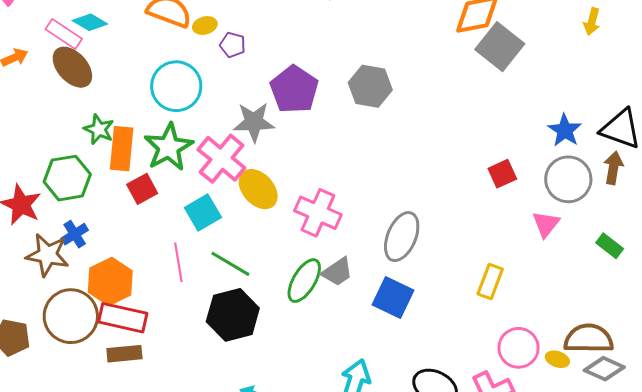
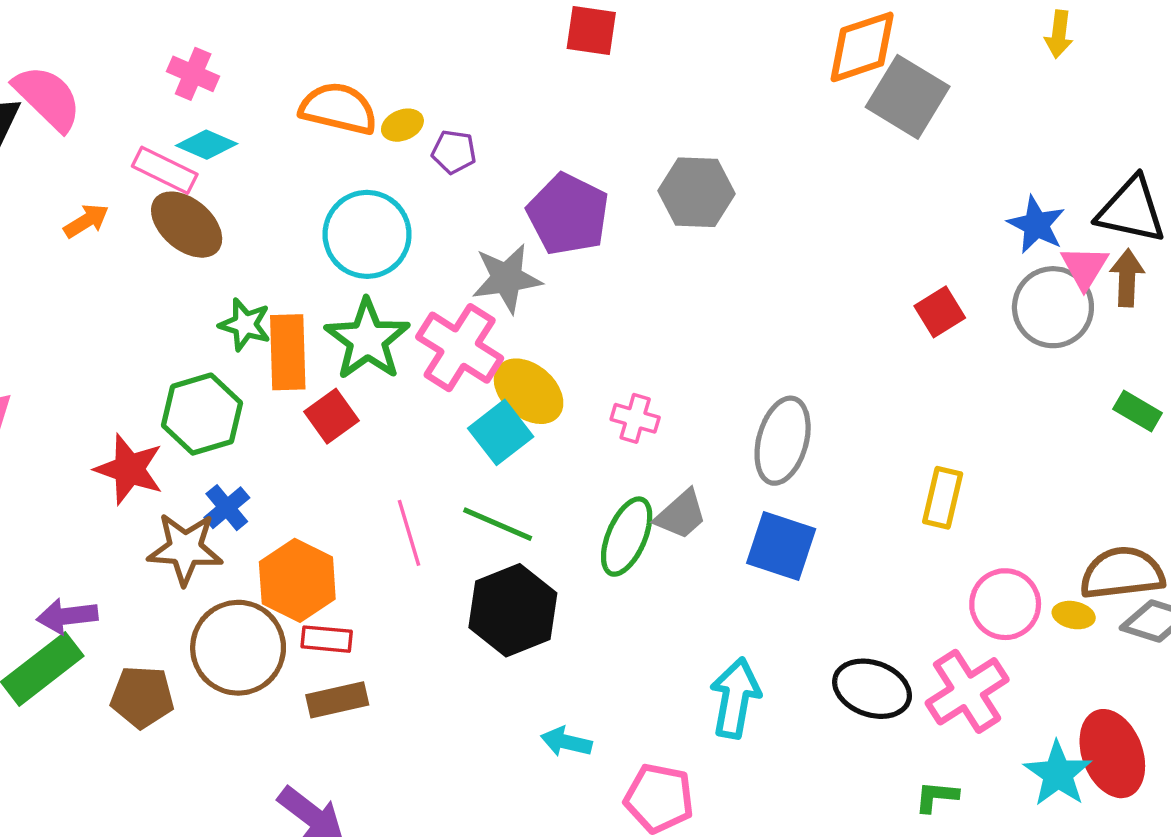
cyan square: (203, 213) -> (501, 432), moved
pink cross: (318, 213) -> (635, 418), size x0.6
pink triangle: (546, 224) -> (1084, 267), moved
red rectangle: (123, 318) -> (327, 639), size x0.6

